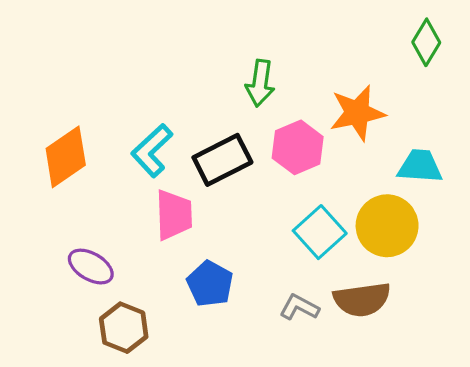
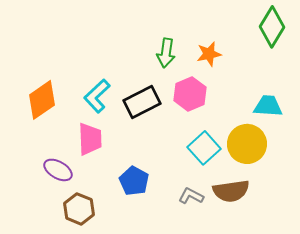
green diamond: (426, 42) -> (272, 27), size x1.4
orange star: (357, 113) -> (209, 54), moved, size x0.7
pink trapezoid: (174, 215) -> (90, 139), moved

